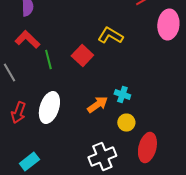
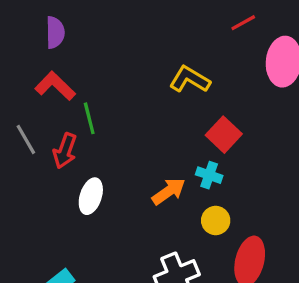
red square: (82, 56) -> (224, 135), moved
white ellipse: (49, 108) -> (91, 196), size x0.7
red arrow: (18, 112) -> (65, 151), moved

